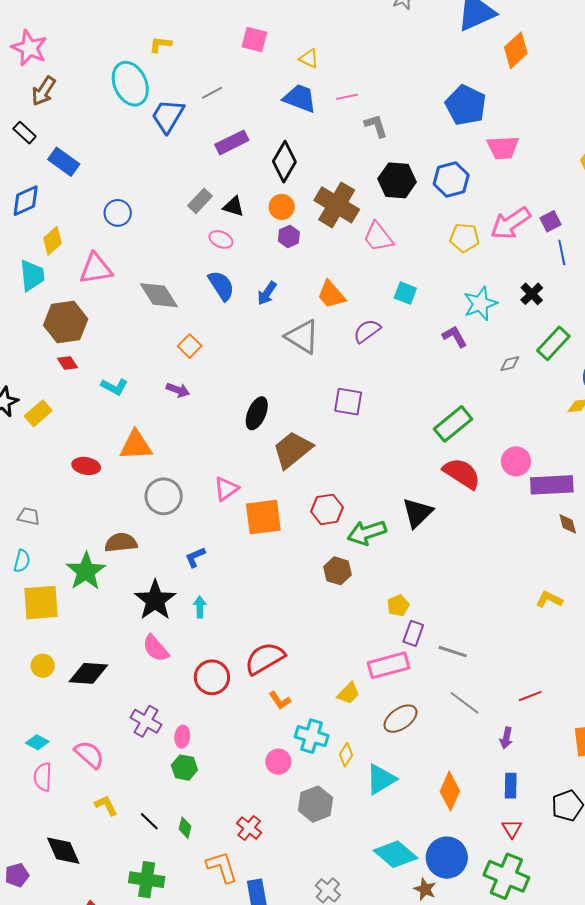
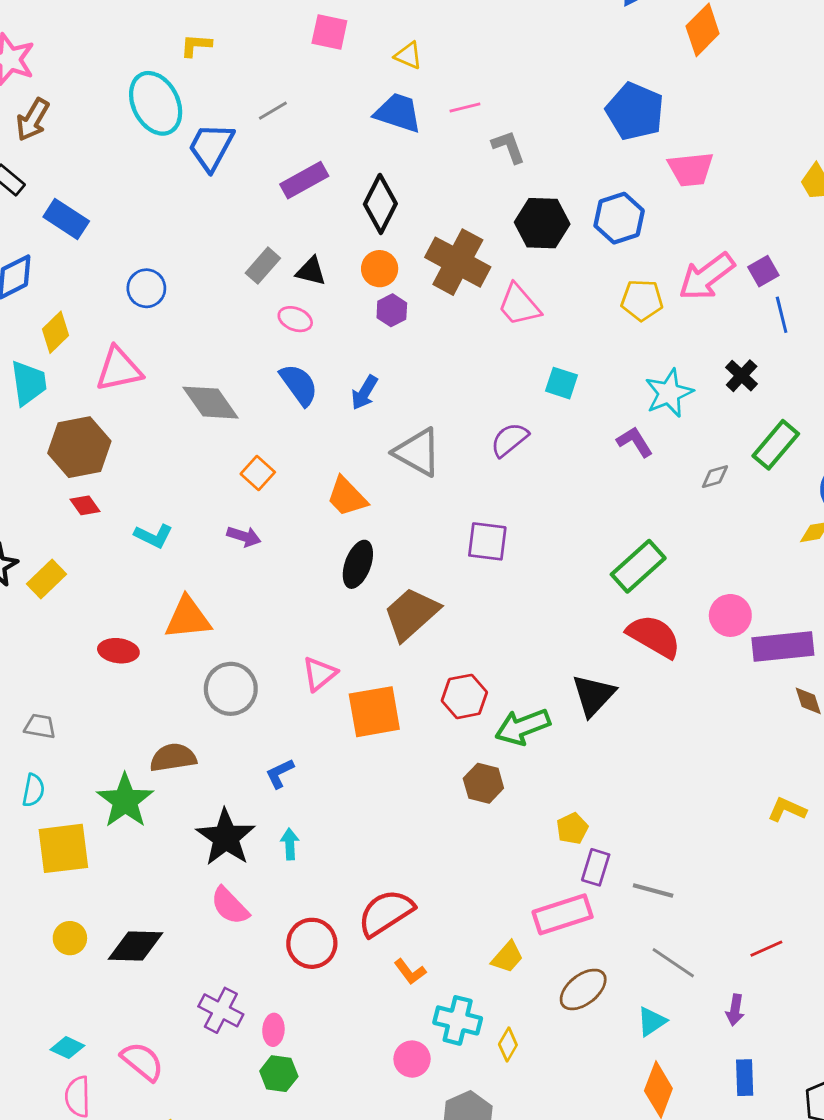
orange trapezoid: (331, 295) -> (347, 497), moved
cyan triangle: (381, 779) -> (652, 1021), moved, size x0.7

